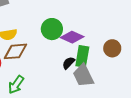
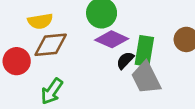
purple diamond: (72, 37) -> (112, 39), moved

